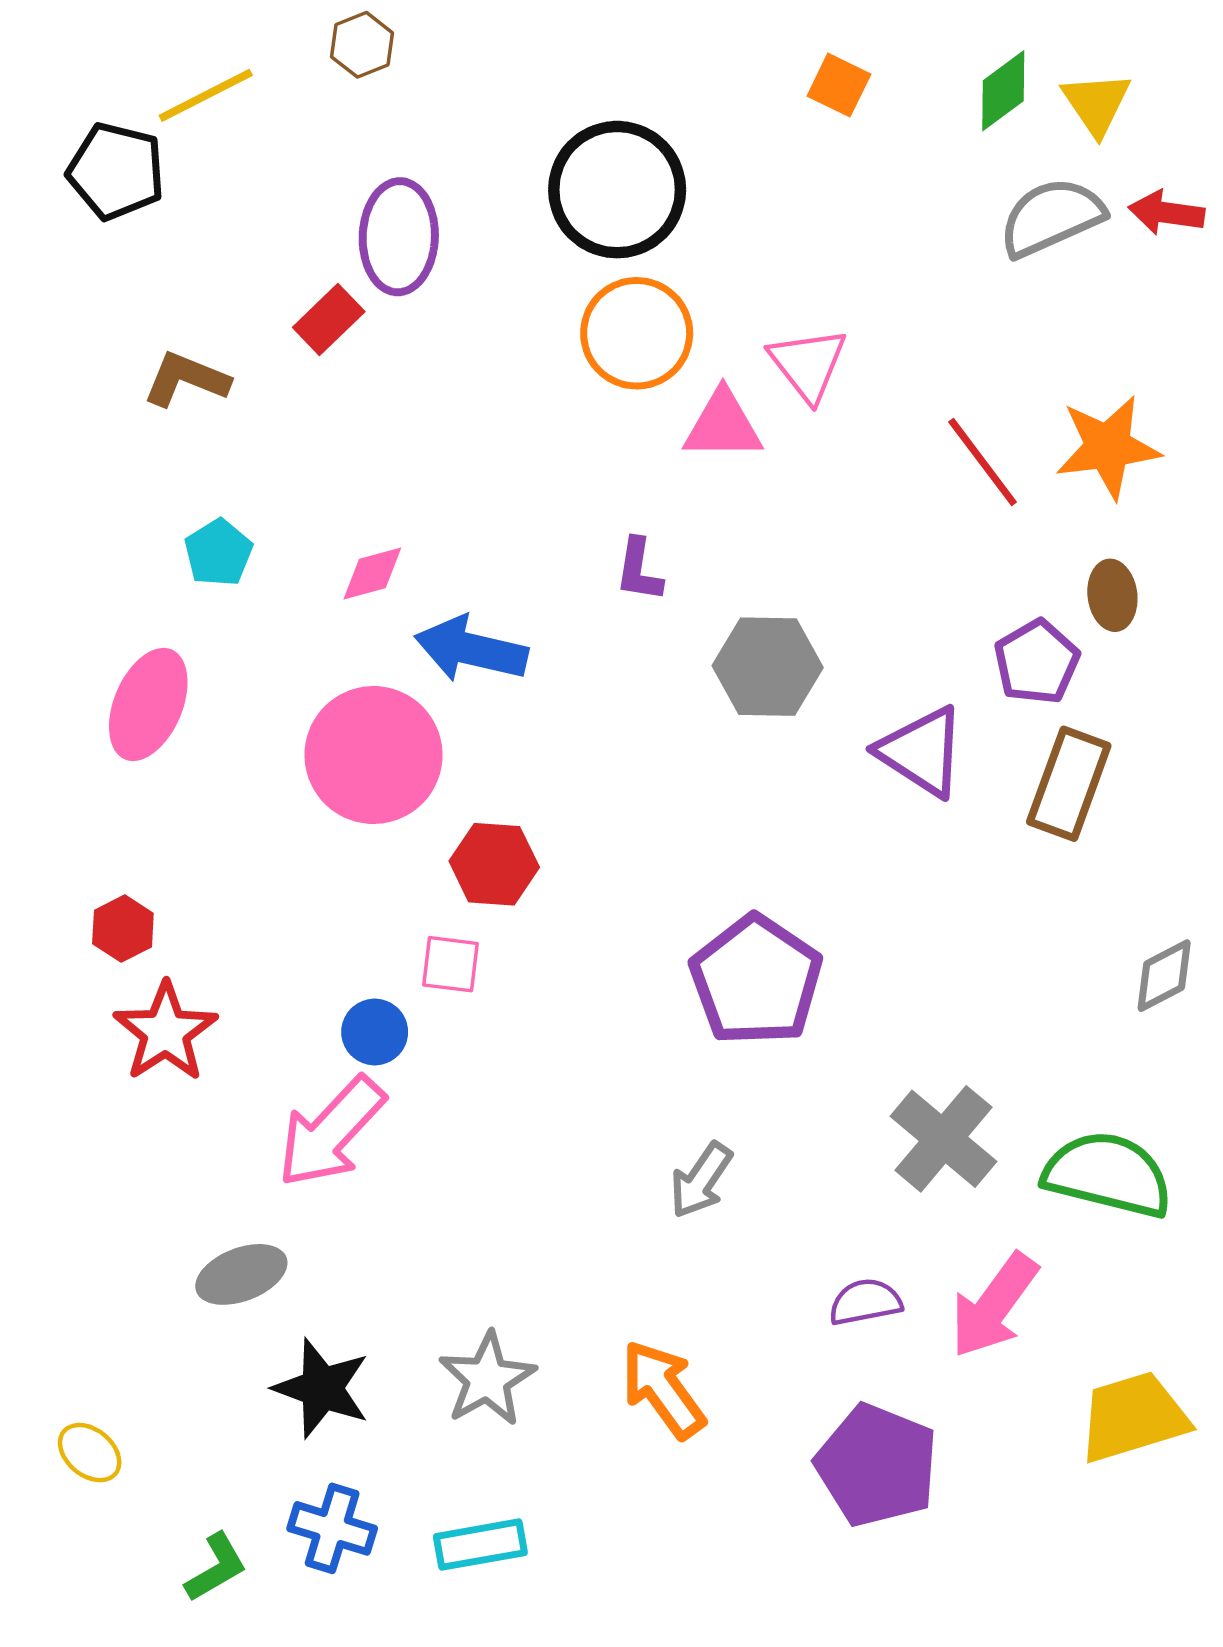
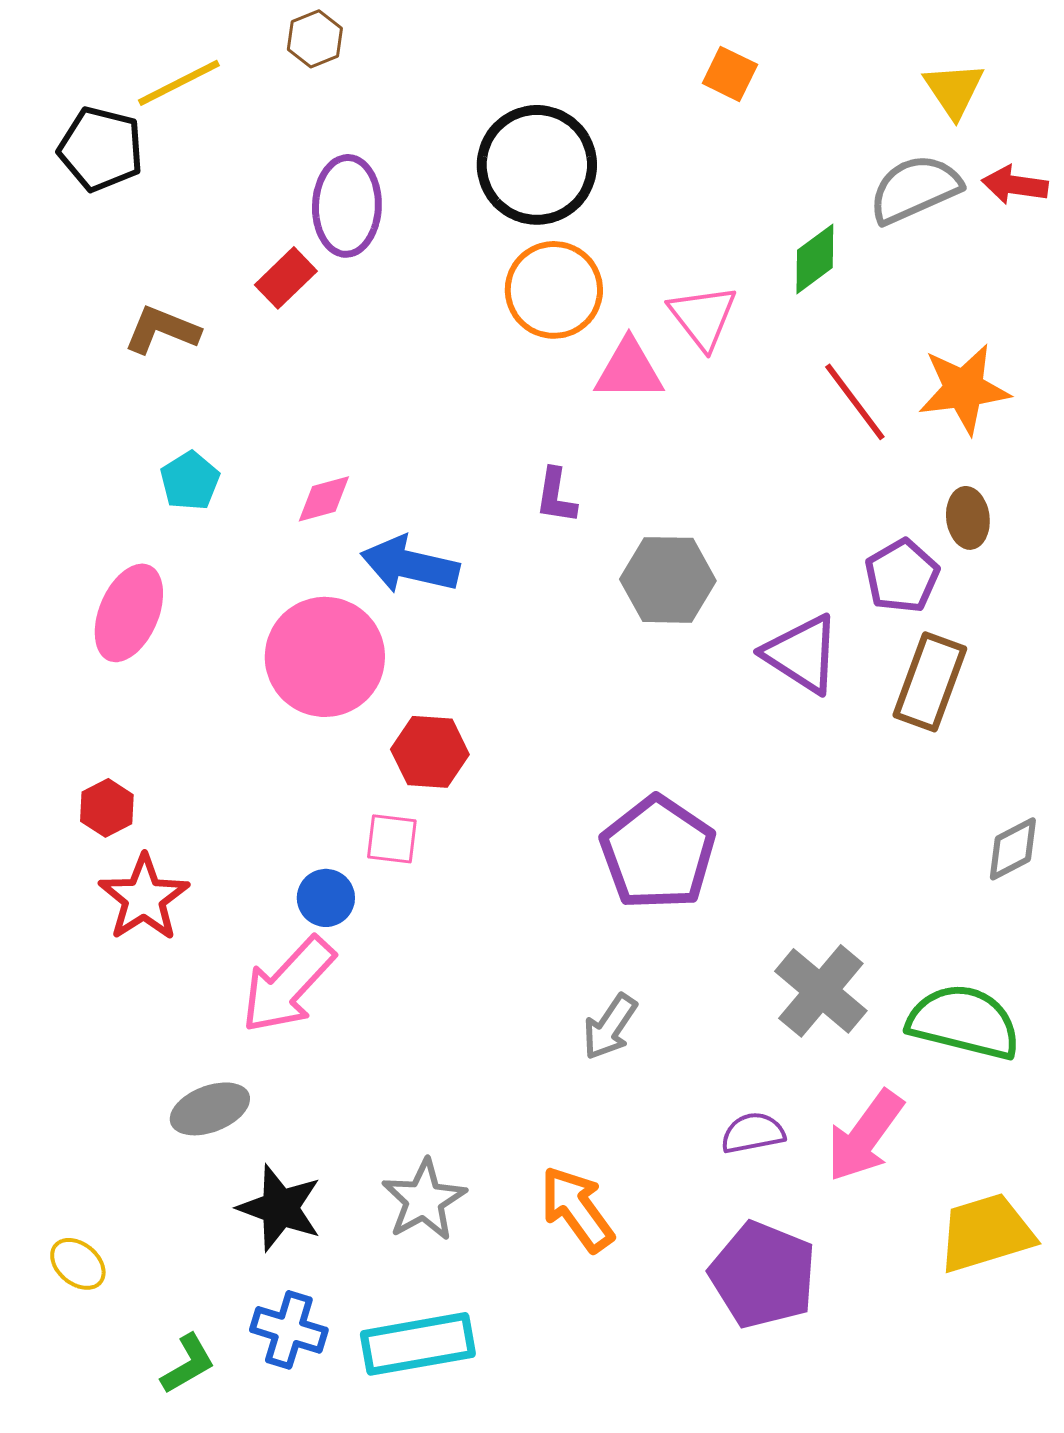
green diamond: (1003, 91) -> (815, 259), moved
cyan rectangle: (480, 1545) -> (418, 1344), size x1.4

